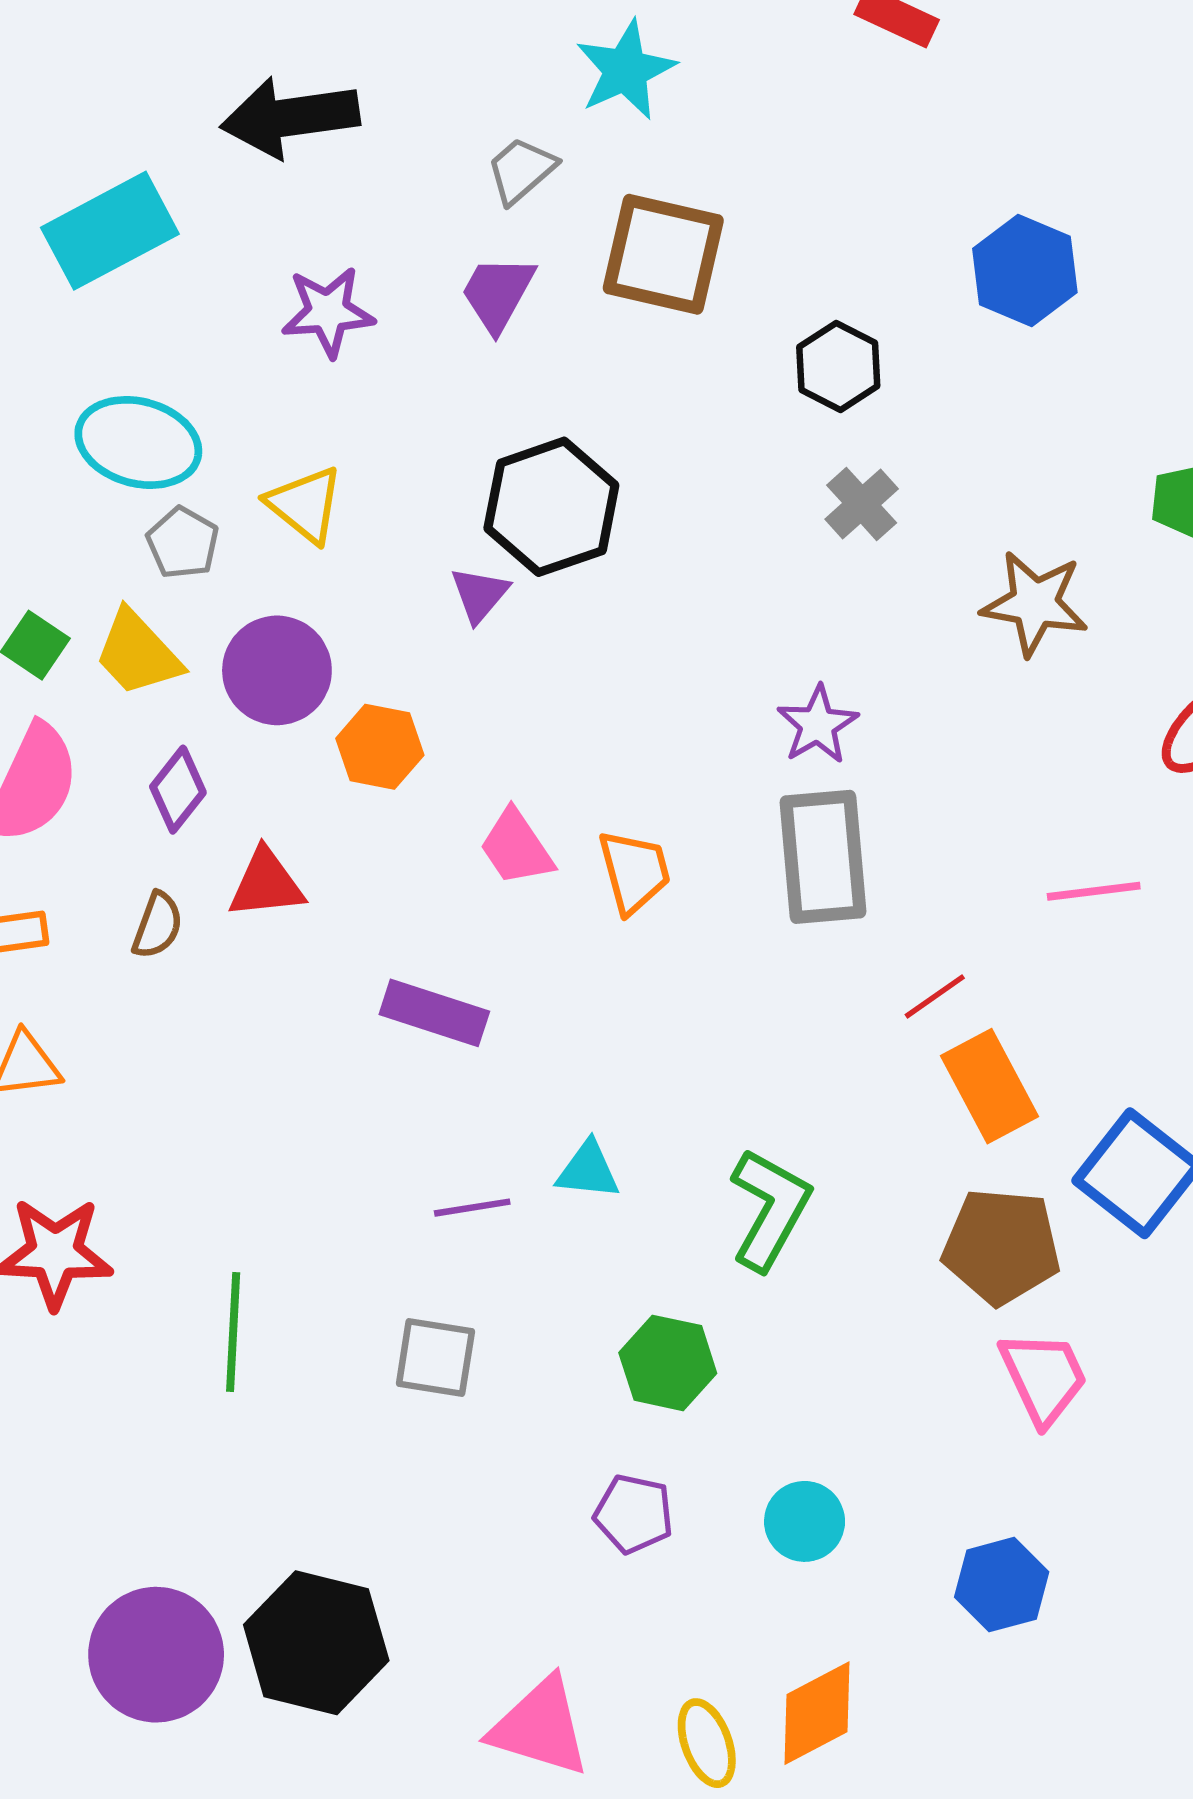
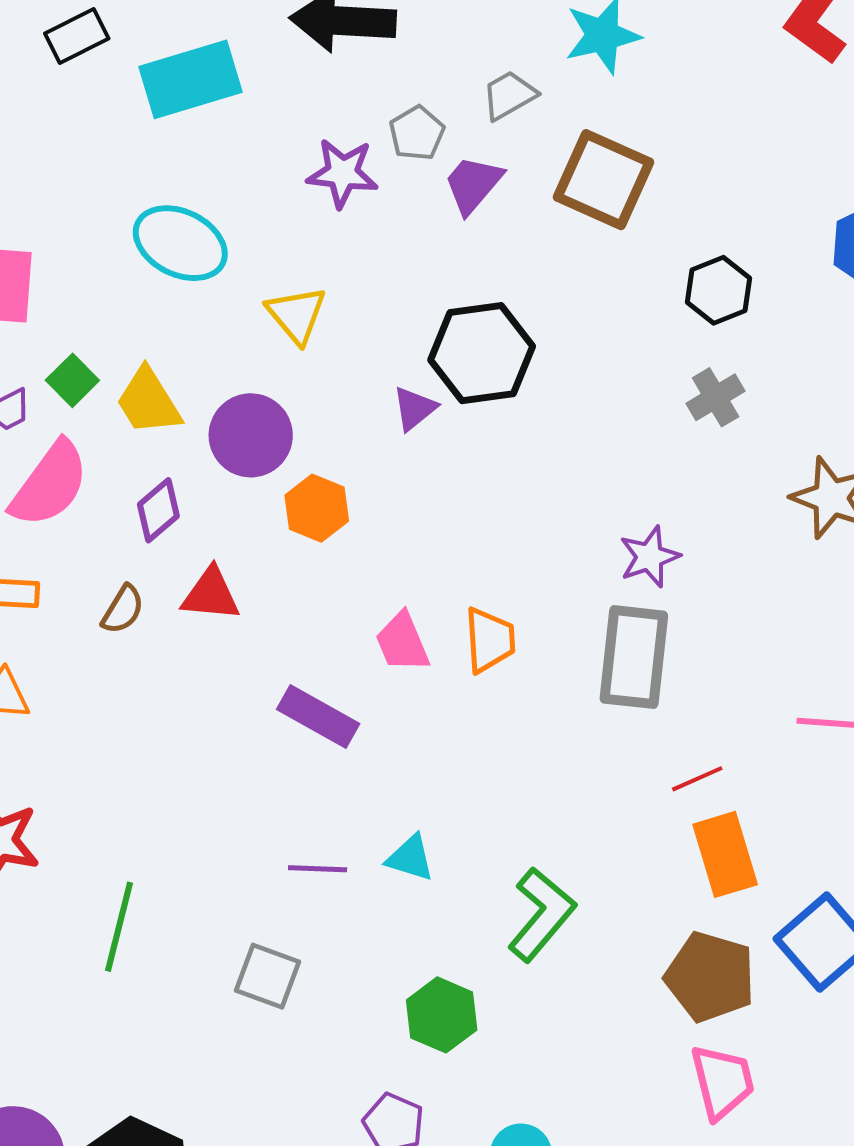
gray pentagon: (183, 543) -> (417, 133), moved
pink trapezoid: (516, 847) -> (402, 642), moved

